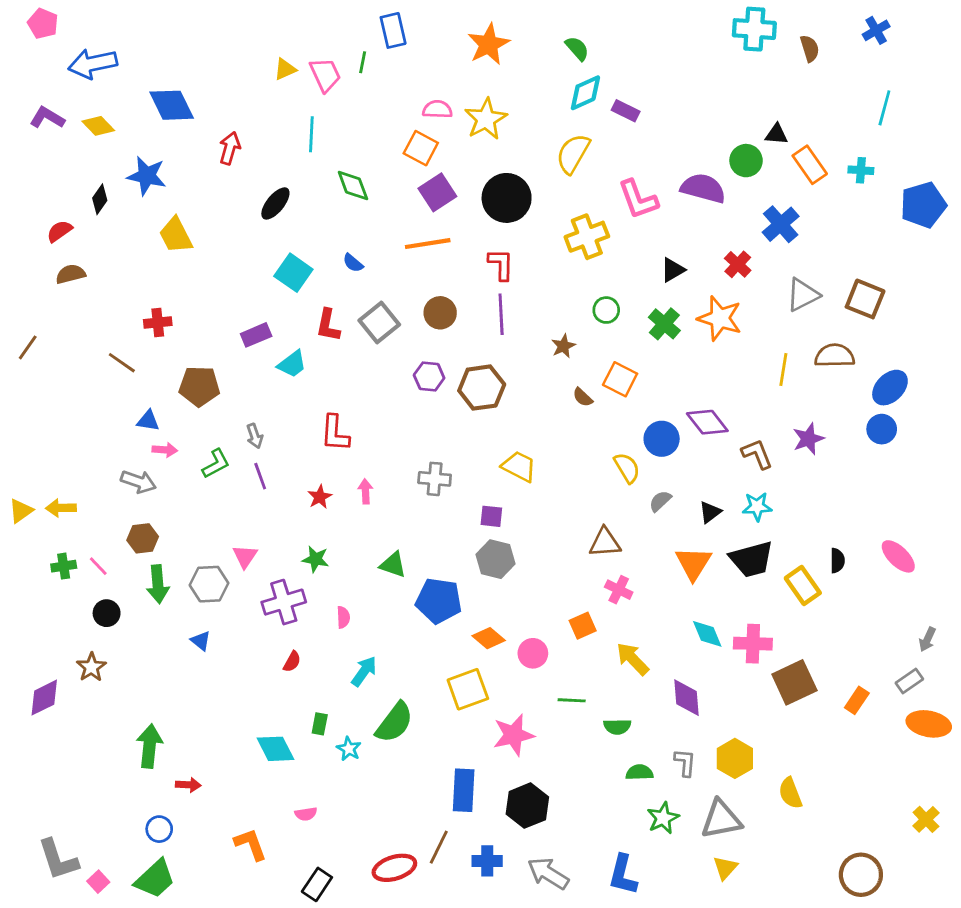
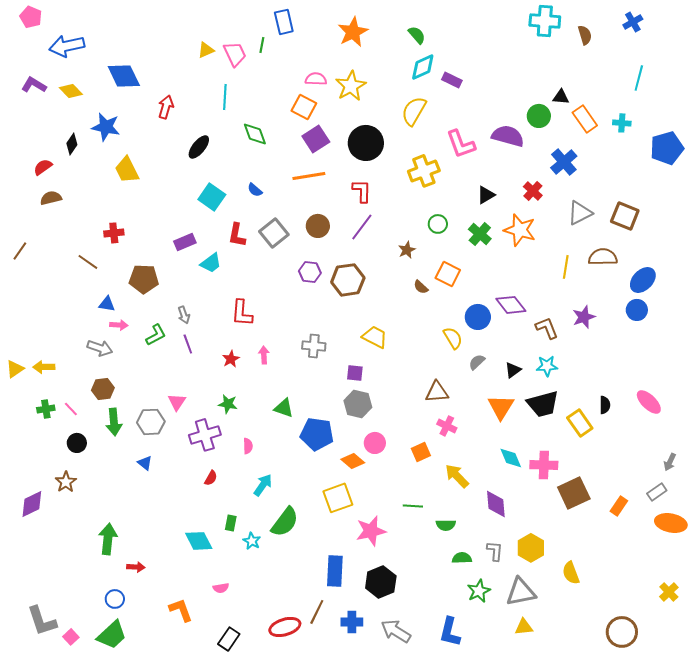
purple line: (501, 314) -> (362, 227), turned 40
pink circle: (533, 653) -> (375, 443), moved
yellow triangle: (725, 868) -> (524, 627), turned 42

